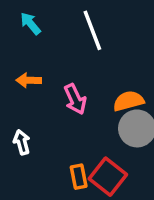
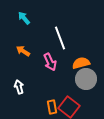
white line: (92, 30) -> (60, 38), moved
orange arrow: (29, 80) -> (23, 51), turned 32

